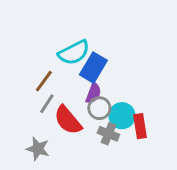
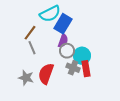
gray line: (47, 104) -> (32, 48), turned -56
red semicircle: (68, 120) -> (46, 74), moved, turned 60
red rectangle: (140, 126) -> (86, 69), moved

